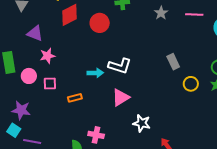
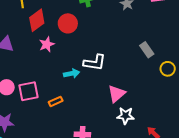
pink star: (47, 56) -> (47, 44), moved
pink square: (50, 84) -> (29, 91), size x1.5
pink triangle: (121, 97) -> (117, 94), moved

